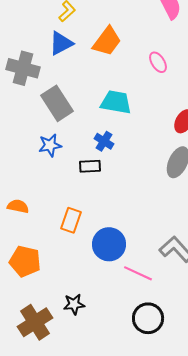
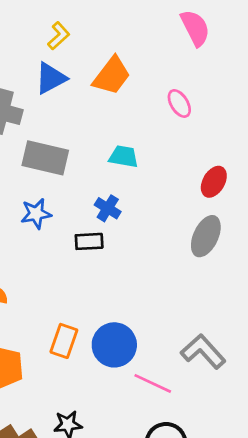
cyan trapezoid: (116, 102) -> (124, 157), size x0.7
gray rectangle: (57, 103) -> (45, 158), turned -44
orange rectangle: (71, 220) -> (64, 341), moved

